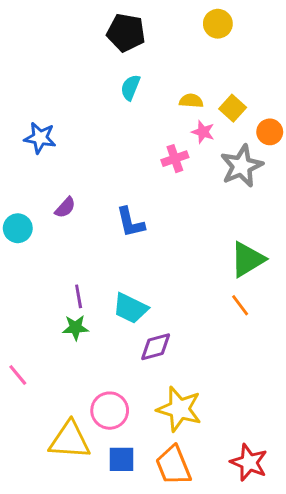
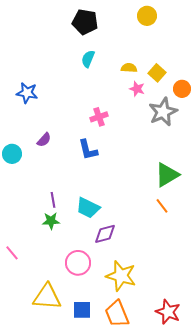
pink cross: (175, 159) -> (99, 117), moved
pink circle: (110, 411) -> (78, 263), moved

